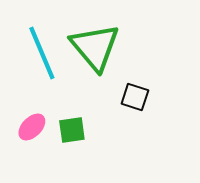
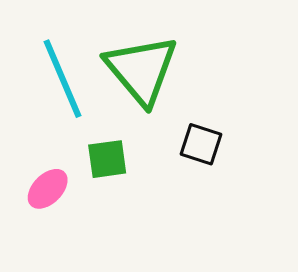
green square: (72, 130) -> (107, 159), moved

